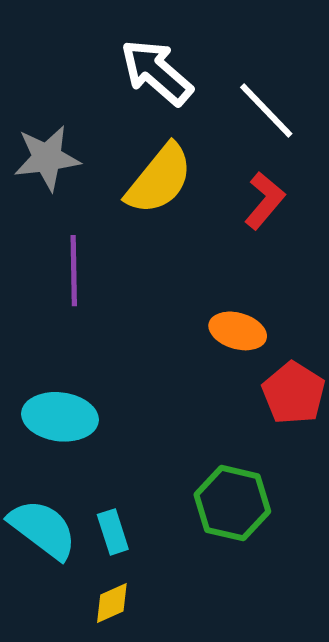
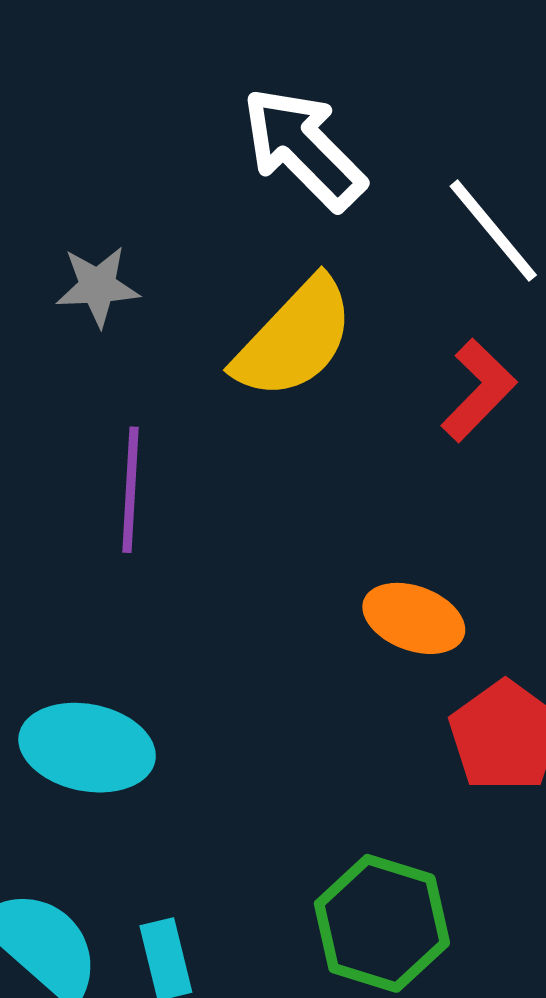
gray star: (47, 158) -> (98, 286), size x0.7

